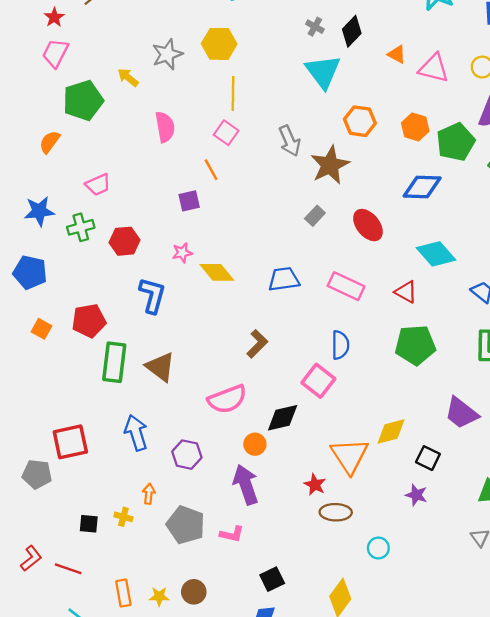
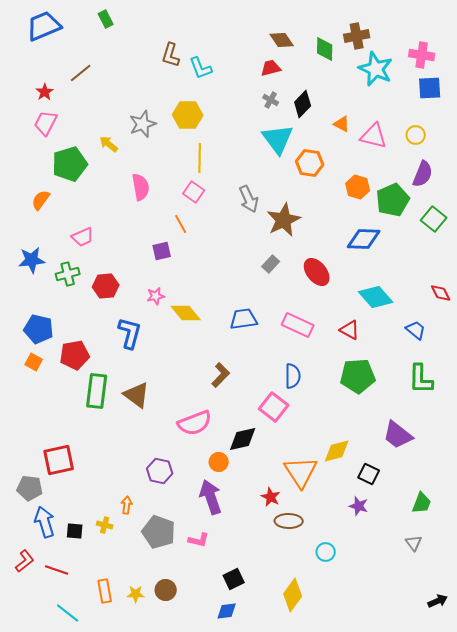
orange hexagon: (360, 121) -> (310, 163), moved
blue pentagon: (30, 272) -> (39, 329), moved
blue arrow: (136, 433) -> (45, 522), moved

